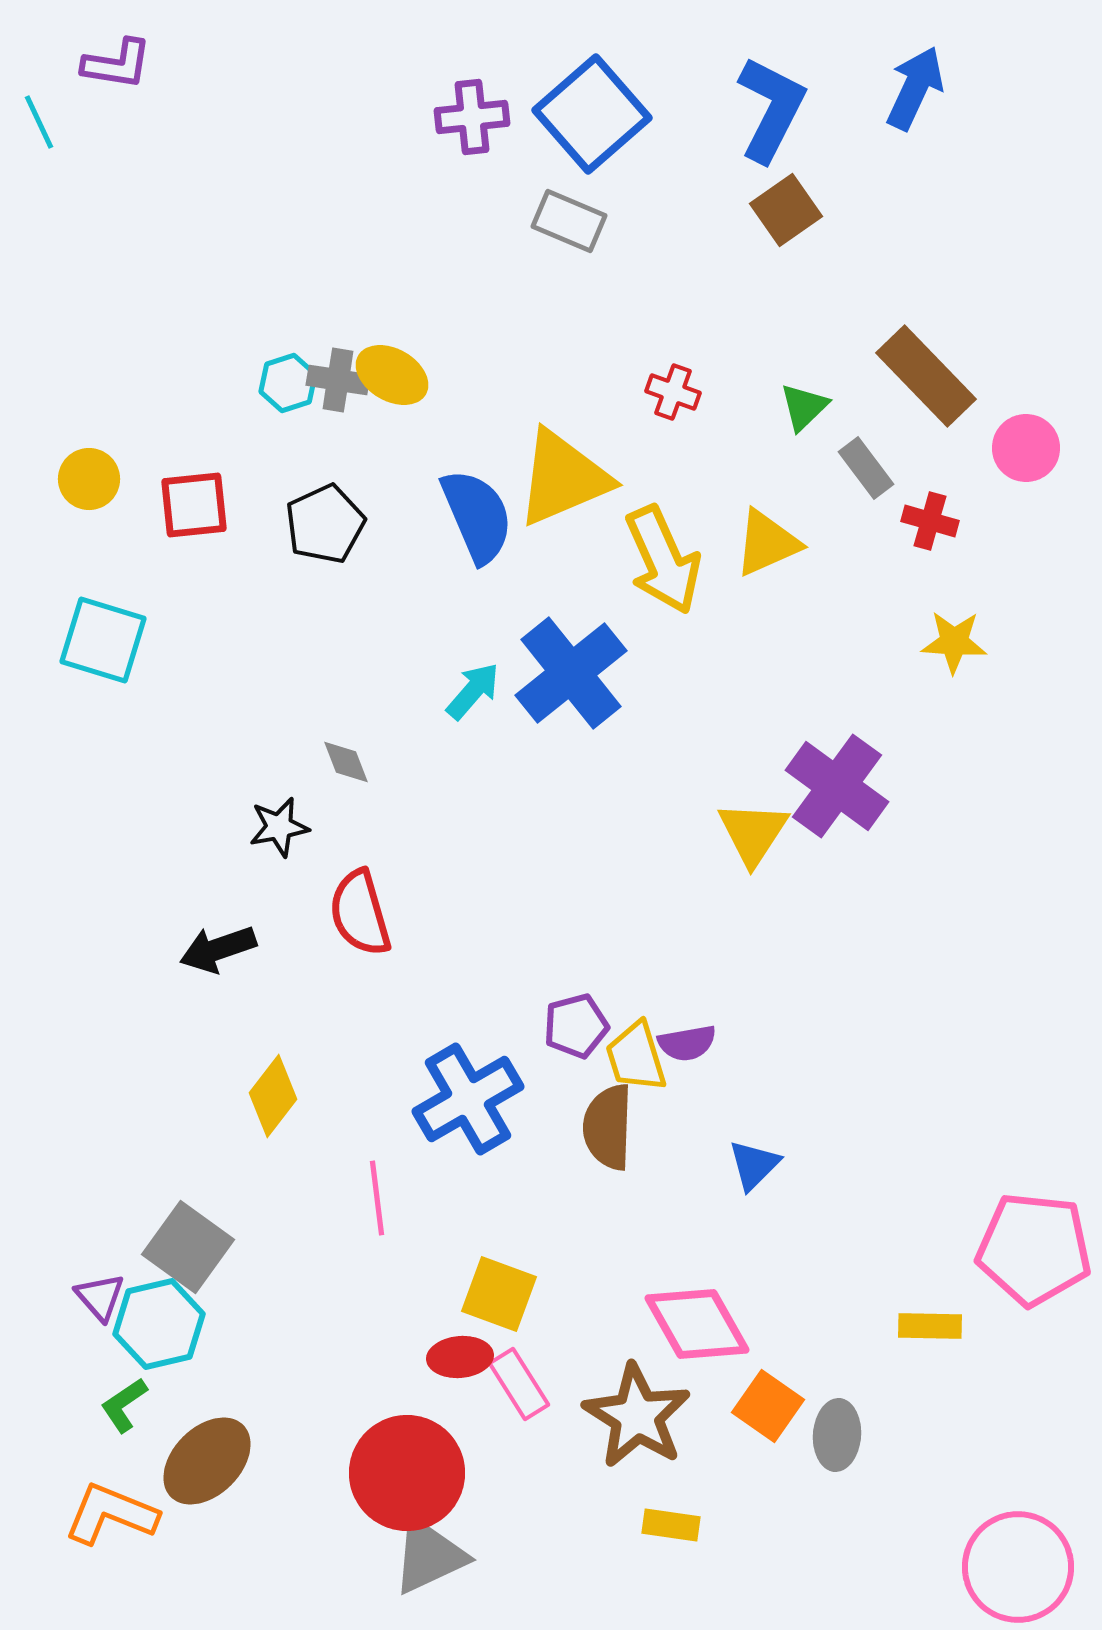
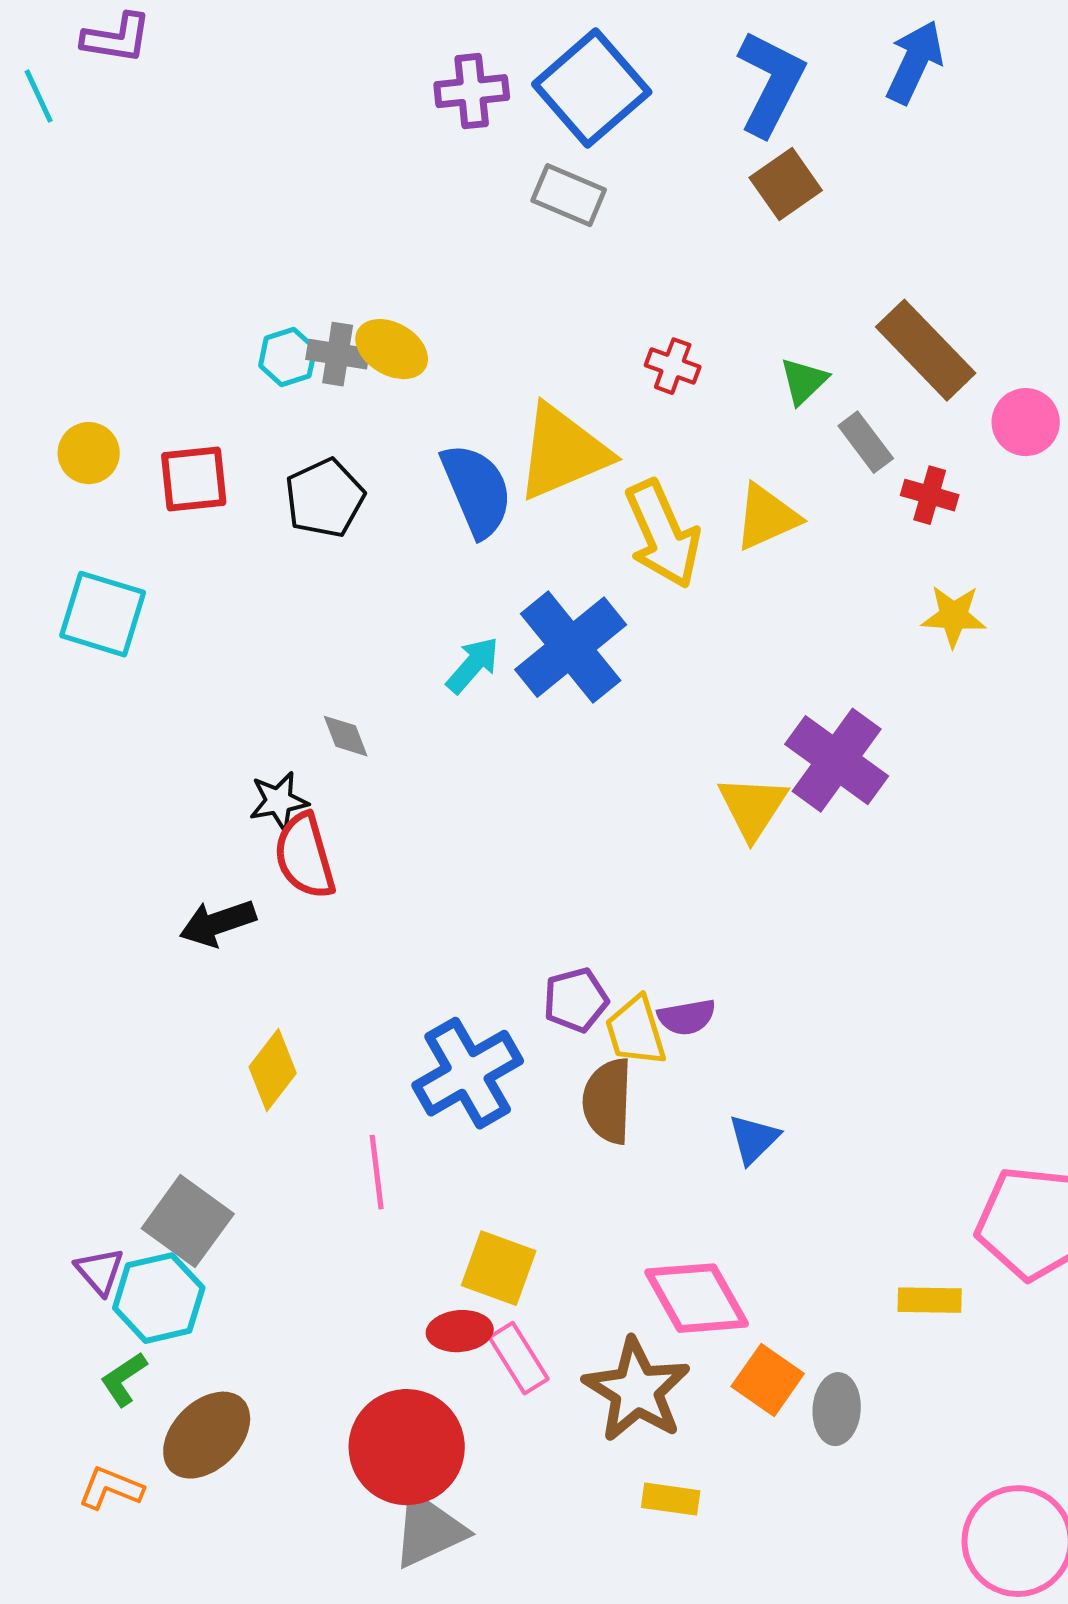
red semicircle: (360, 913) -> (305, 856), moved
orange L-shape: (111, 1514) -> (111, 1488), size x0.7

